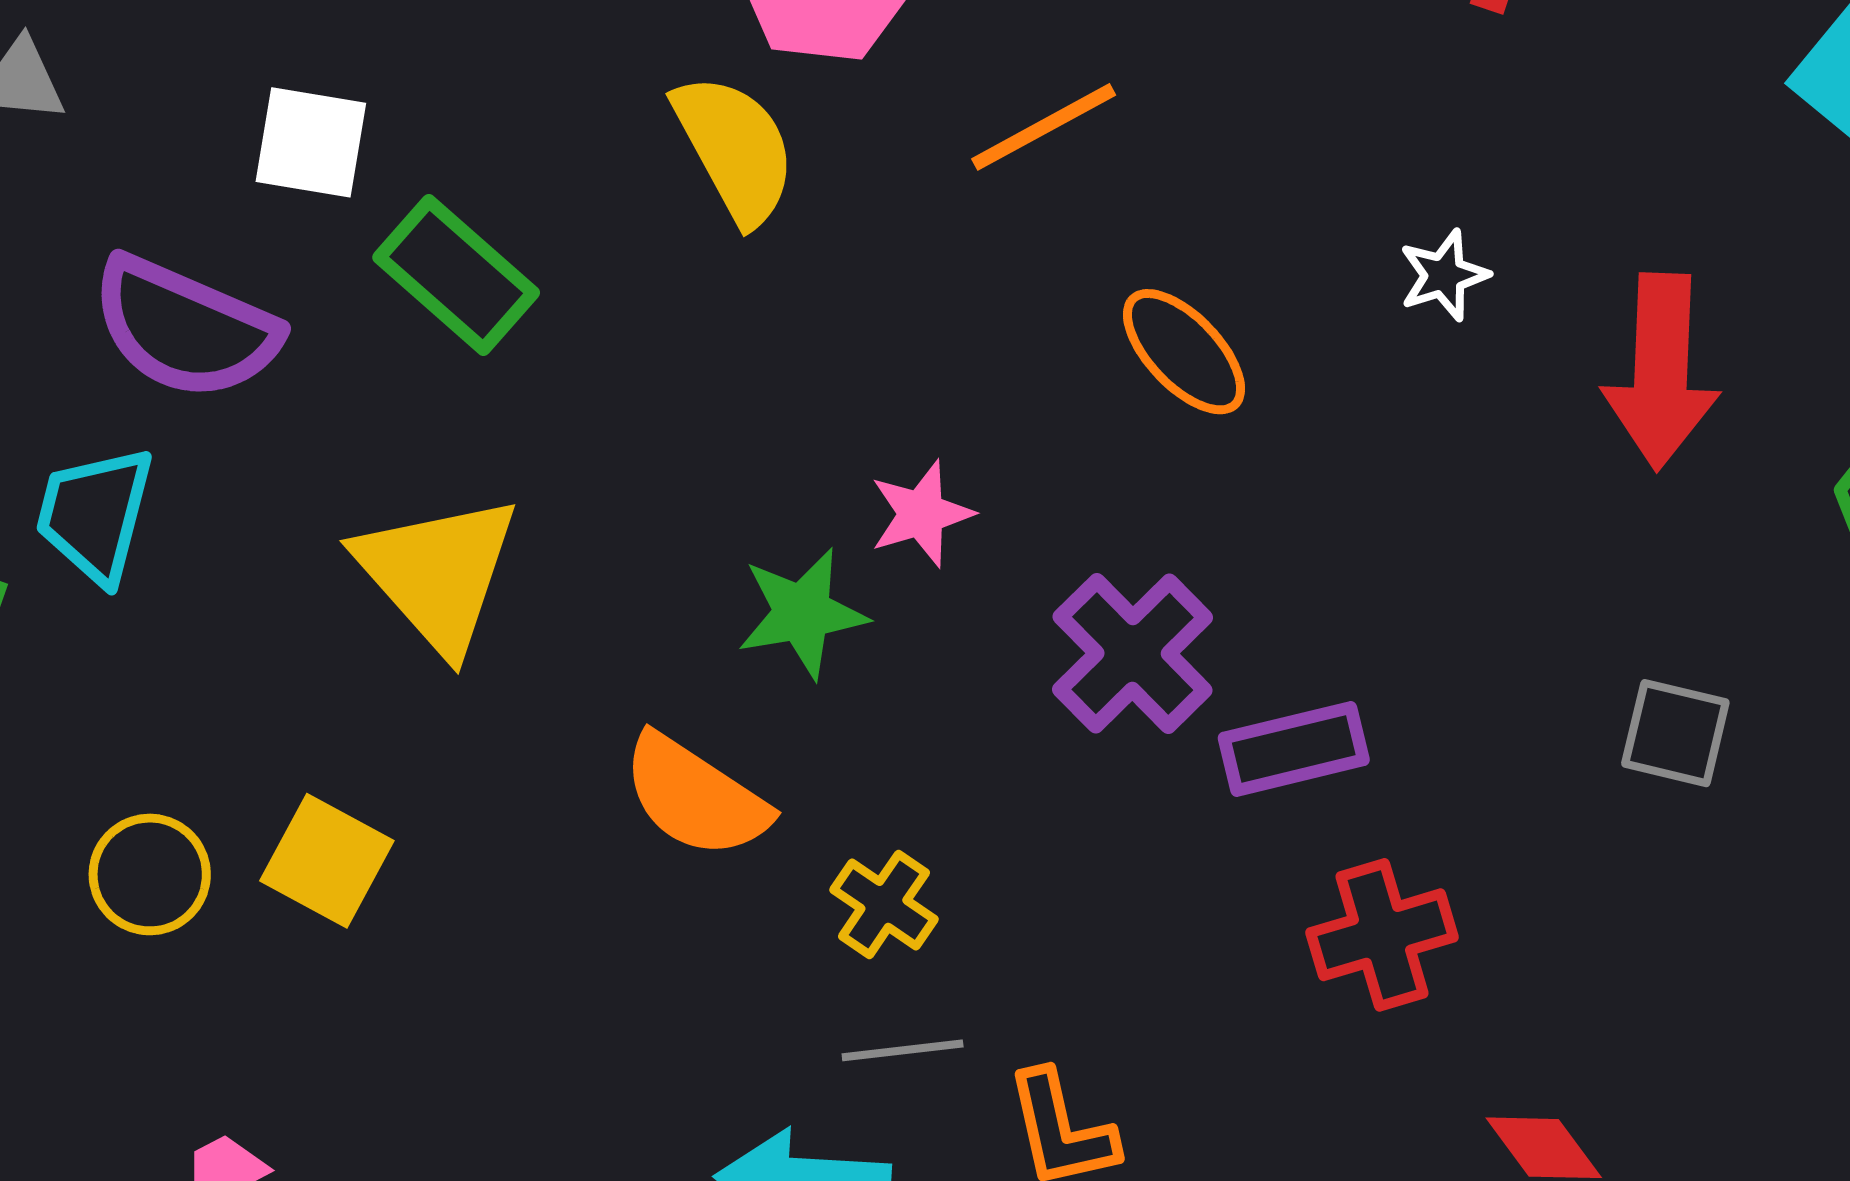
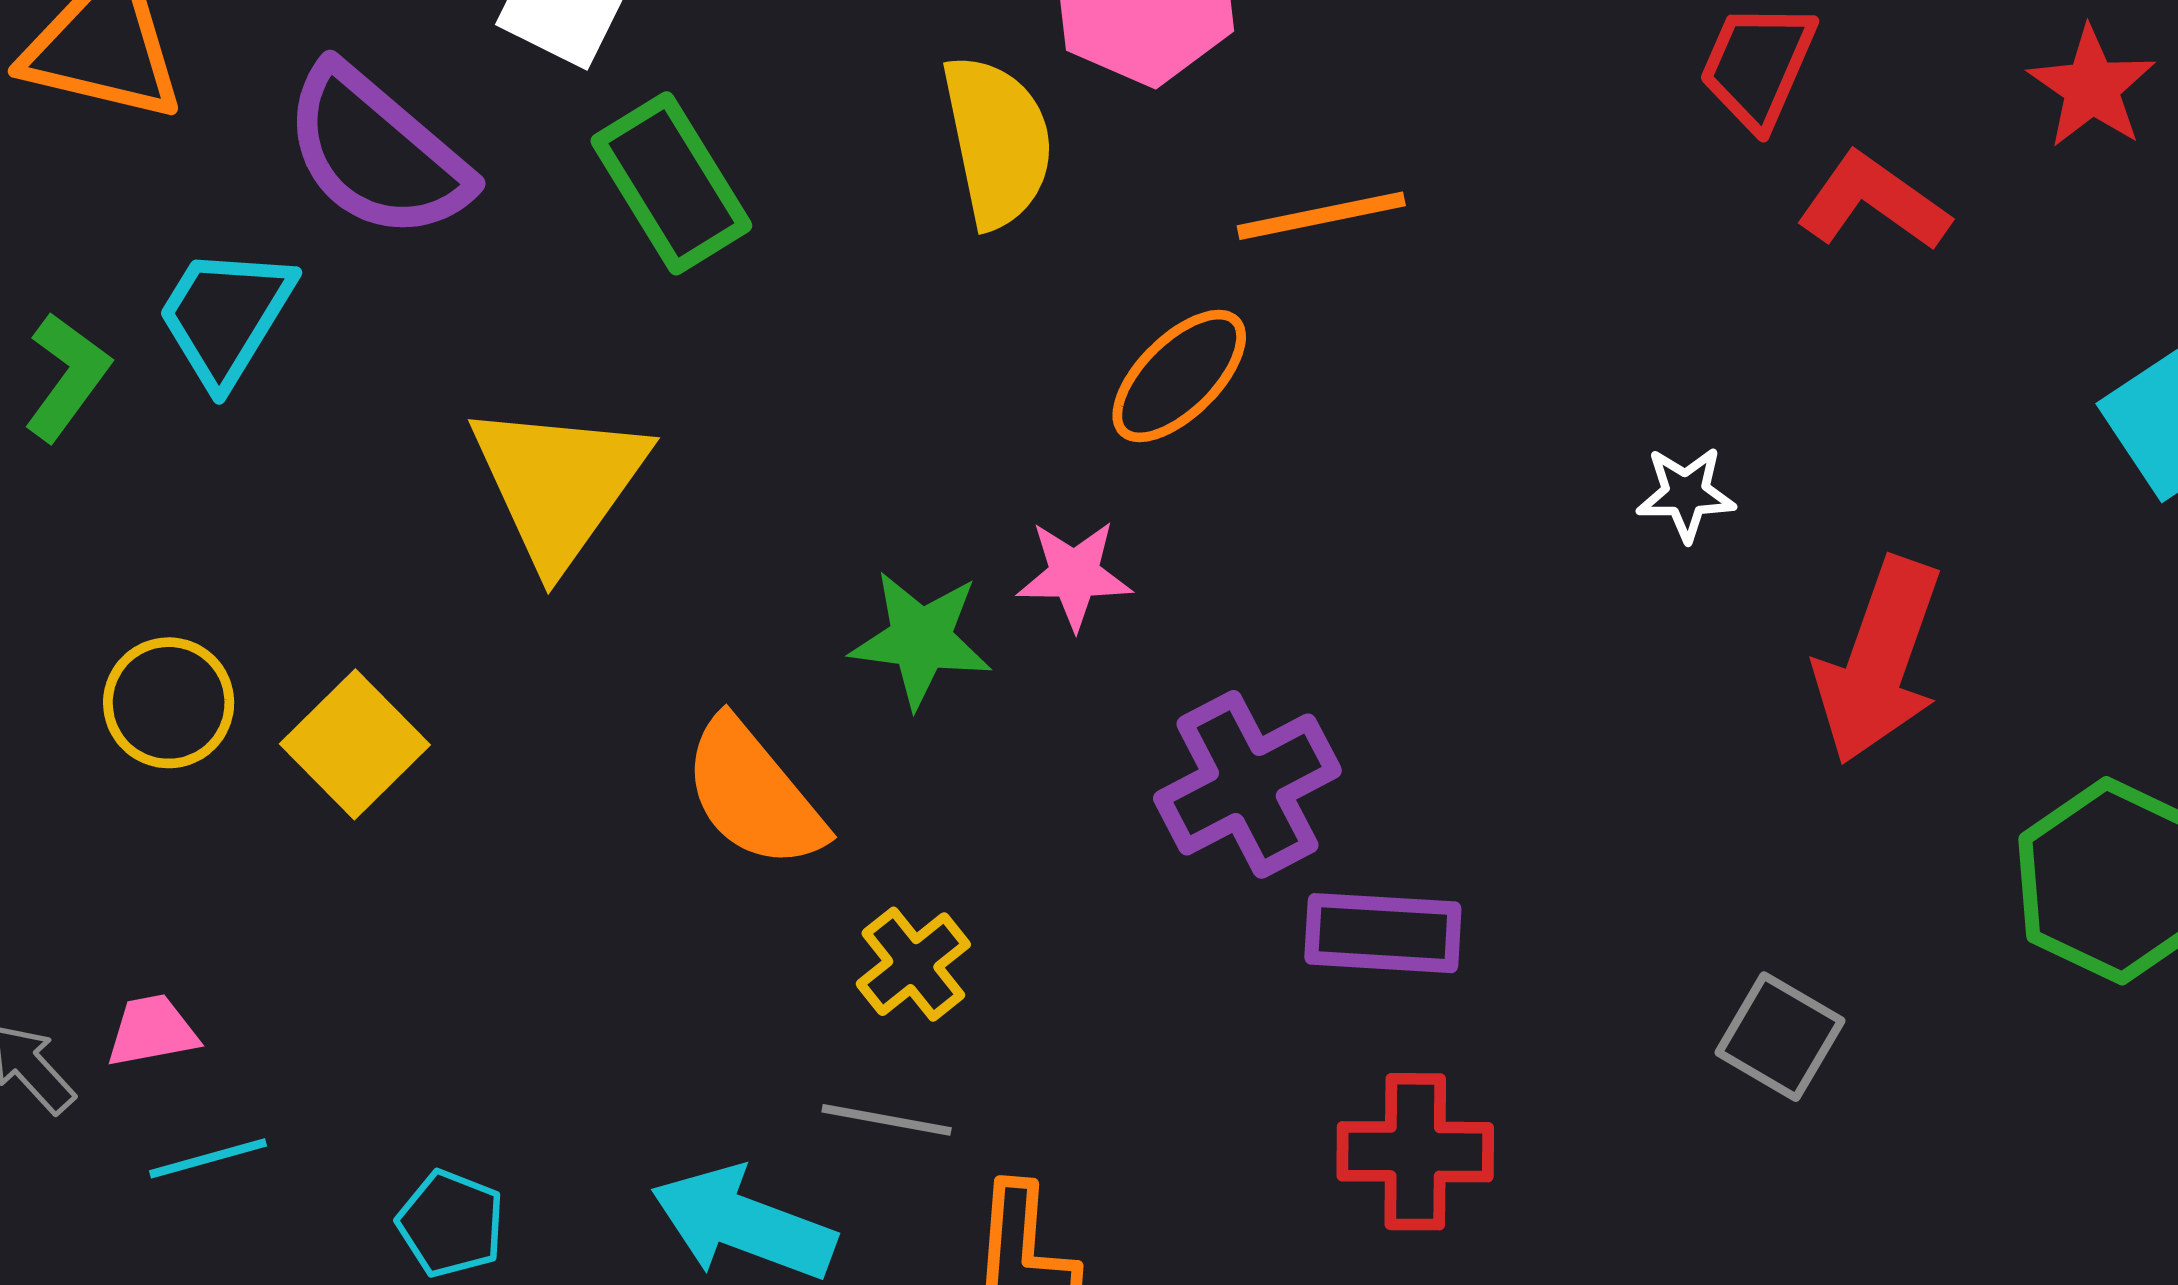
orange ellipse: (1184, 352) -> (1179, 376), moved, turned 72

